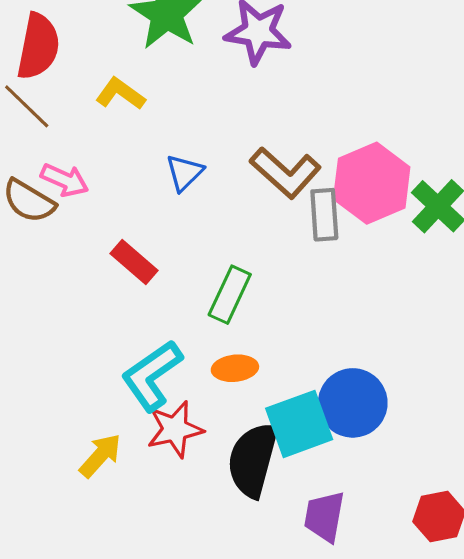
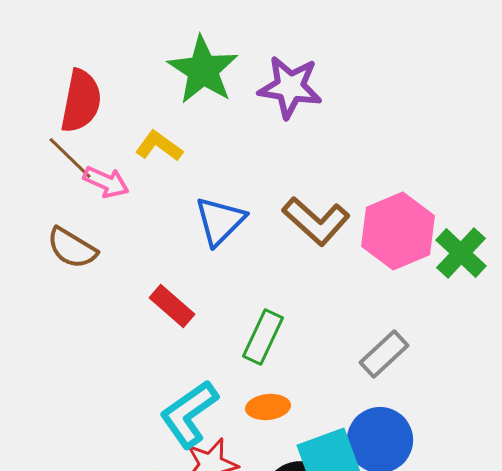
blue triangle: (184, 173) -> (220, 221), size x1.4
pink arrow: (65, 180) -> (106, 182), moved
gray rectangle: (324, 215) -> (384, 354), moved, turned 51

